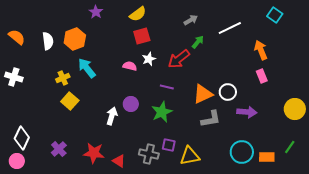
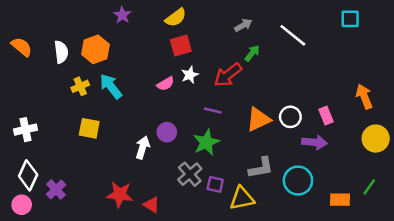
cyan square: (275, 15) -> (350, 19), turned -35
white line: (230, 28) -> (293, 35), turned 65
orange arrow: (261, 50) -> (364, 96), moved
pink semicircle: (130, 66) -> (166, 84), turned 136
pink rectangle: (262, 76) -> (326, 116), moved
white cross: (14, 77) -> (25, 130), moved, turned -30
yellow cross: (63, 78) -> (80, 86), moved
yellow square: (70, 101) -> (89, 128), turned -30
gray L-shape: (211, 119) -> (261, 168), moved
purple cross: (59, 149) -> (56, 189), moved
cyan circle: (242, 152) -> (298, 181), moved
gray cross: (149, 154) -> (190, 174), moved, turned 36

